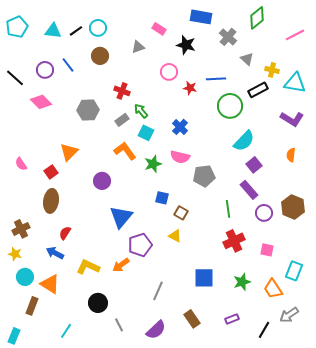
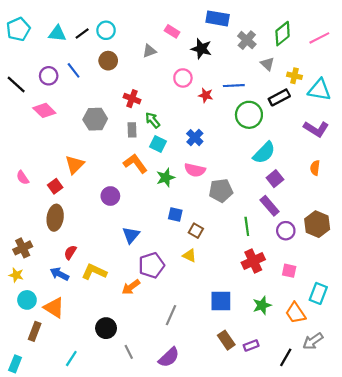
green diamond: (257, 18) -> (283, 34), moved
gray rectangle: (122, 120) -> (132, 130), turned -56
blue triangle: (121, 217) -> (131, 235), size x0.7
yellow L-shape: (88, 267) -> (94, 272), moved
brown rectangle: (192, 319) -> (226, 340), moved

